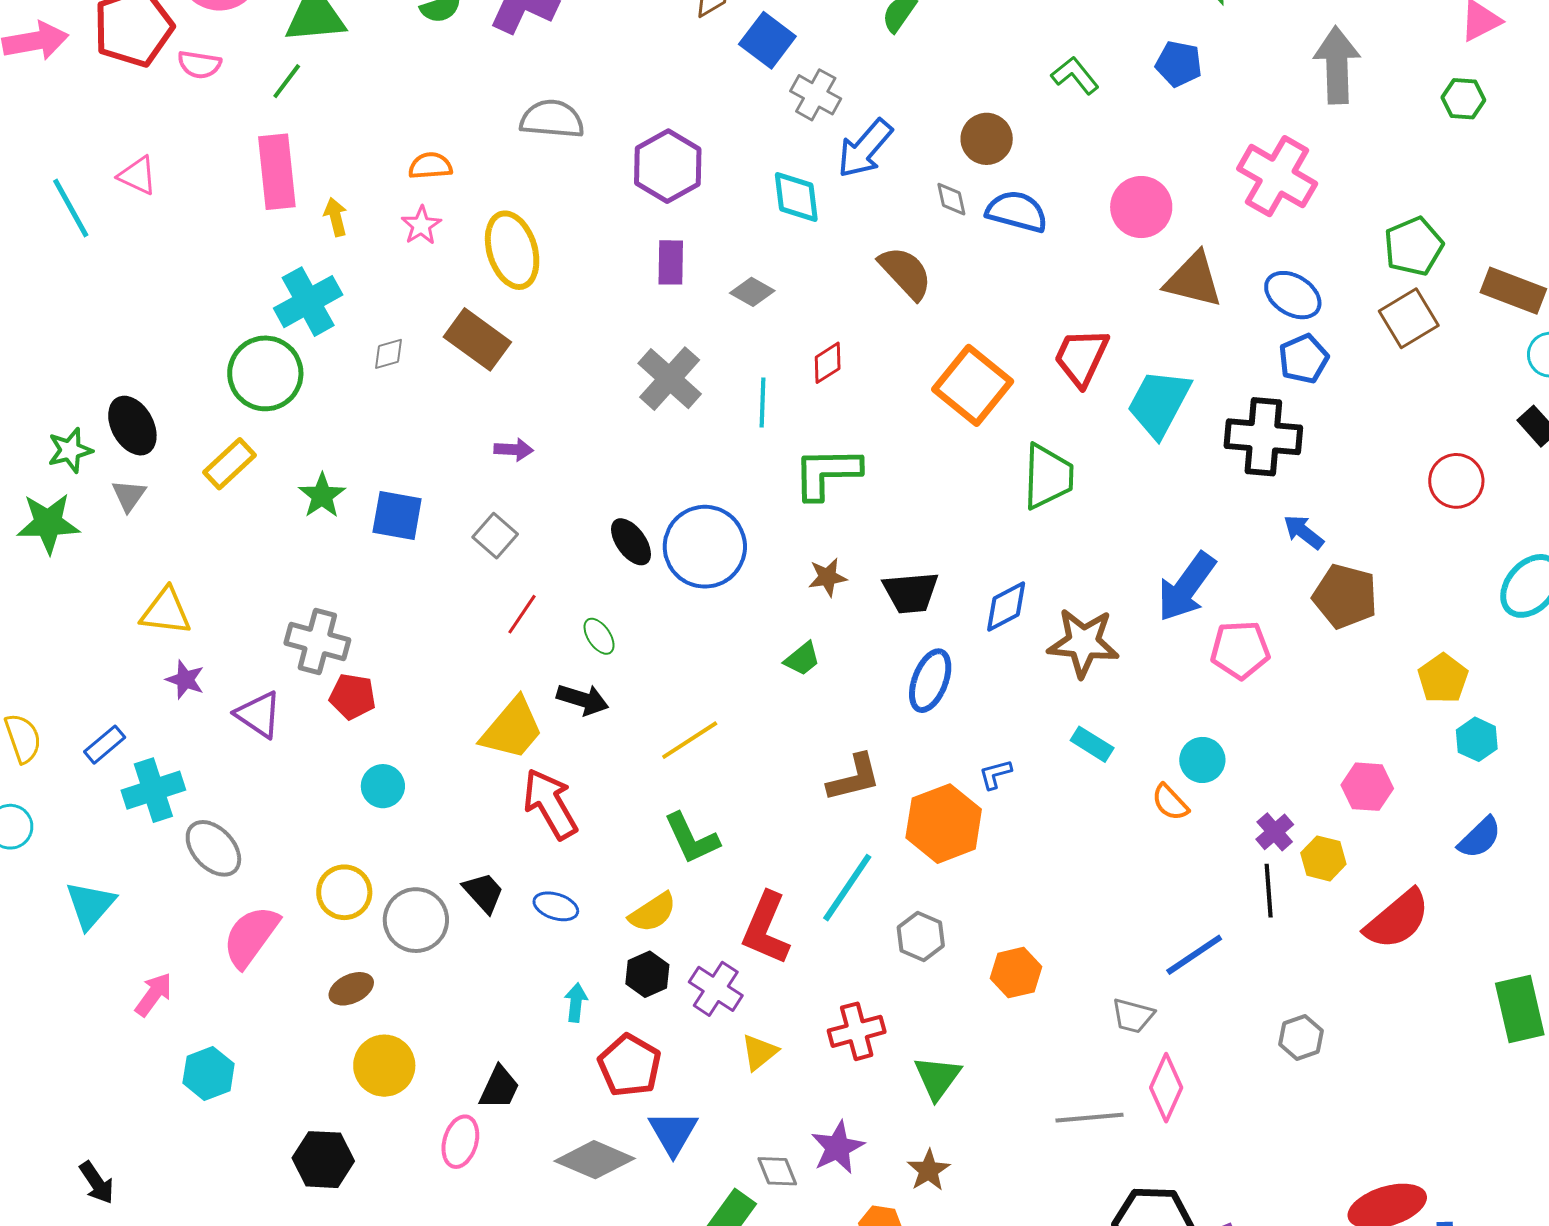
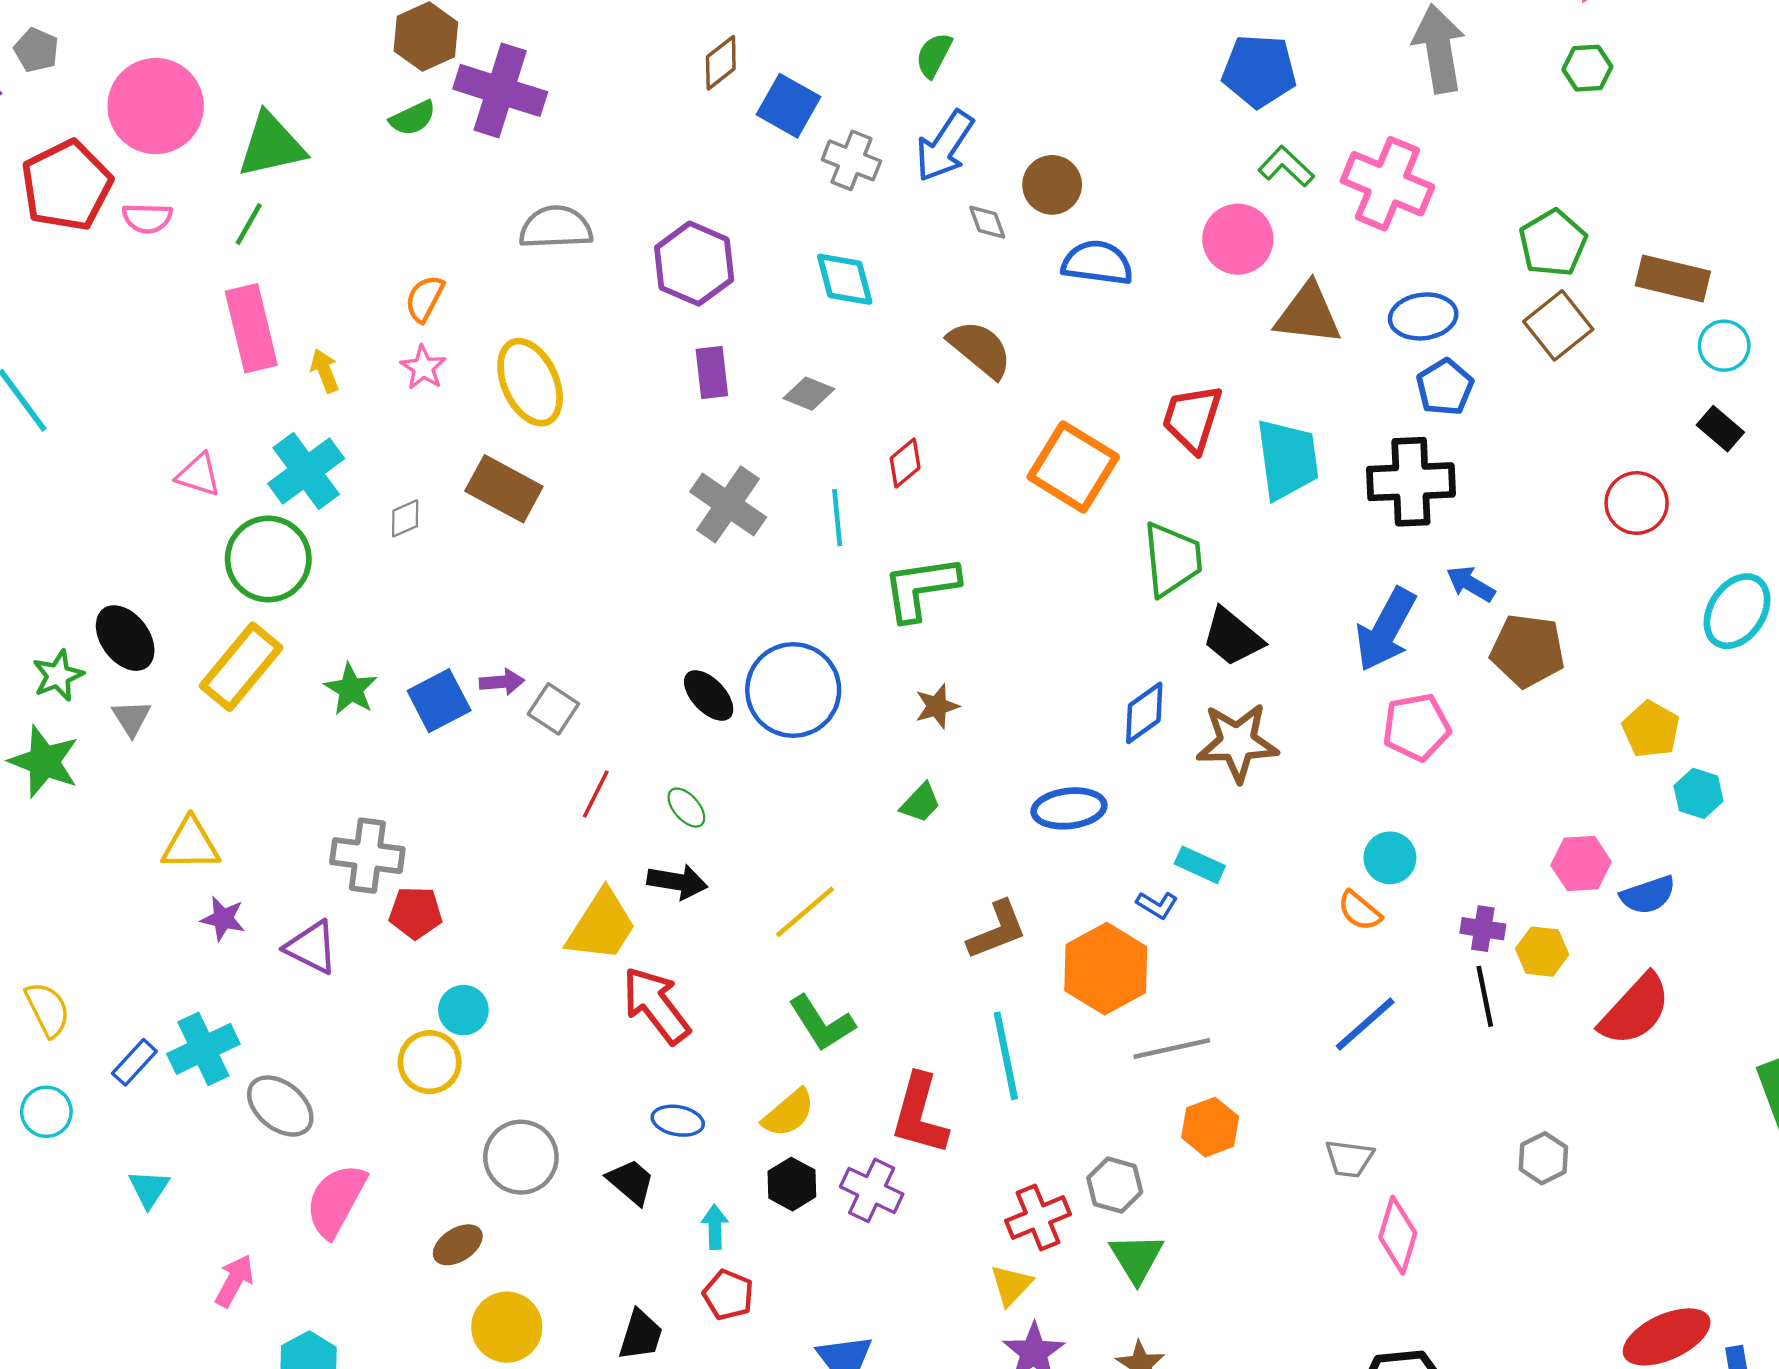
blue pentagon: (1179, 64) -> (1259, 71), size x1.4
green L-shape: (1075, 75) -> (1286, 166), moved
blue arrow: (865, 148) -> (945, 146), moved
orange semicircle: (430, 166) -> (425, 299), turned -51
pink triangle: (138, 175) -> (198, 475), moved
gray diamond: (951, 199) -> (987, 222), moved
blue ellipse: (1293, 295) -> (1423, 316), turned -32
cyan trapezoid: (1159, 403) -> (1287, 459), turned 152
purple arrow: (514, 450) -> (502, 682), moved
yellow rectangle: (230, 464) -> (241, 667), size x1.4
blue square: (397, 516) -> (439, 701), turned -30
green star: (48, 523) -> (44, 762), turned 30
blue arrow: (1186, 587) -> (1386, 630), moved
black trapezoid: (911, 593) -> (1232, 637), moved, turned 52
blue ellipse: (930, 681) -> (1069, 808), turned 70
cyan rectangle: (1092, 744) -> (1200, 865), moved
blue rectangle: (105, 745) -> (134, 1062), moved
blue L-shape: (995, 774) -> (1157, 905), turned -126
purple cross: (1275, 832) -> (1483, 929), turned -33
blue semicircle: (1480, 838) -> (1648, 895), moved, turned 33
cyan line: (847, 888) -> (1006, 1056), turned -38
yellow circle: (344, 892) -> (430, 1062), moved
black trapezoid: (483, 893) -> (631, 1182), moved
cyan triangle: (90, 905) -> (149, 1189), size x0.7
gray hexagon: (921, 936) -> (1115, 1185), moved
blue line: (1194, 955) -> (1365, 1024), moved
yellow triangle: (759, 1052) -> (1011, 1285), moved
red pentagon: (630, 1065) -> (728, 1295), moved, size x0.7
gray line: (1090, 1118) -> (1172, 1048), moved

